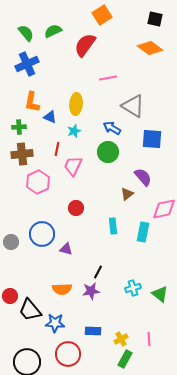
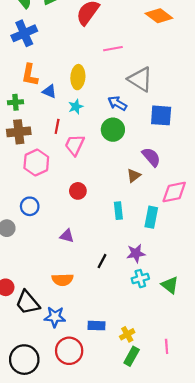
blue circle: (42, 234) -> (30, 206), moved, size x0.7
purple star: (91, 291) -> (136, 253), moved
pink line: (149, 339) -> (167, 346), moved

